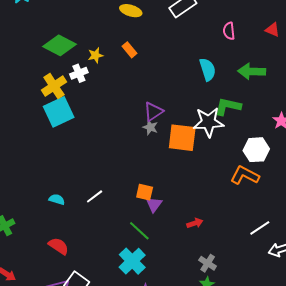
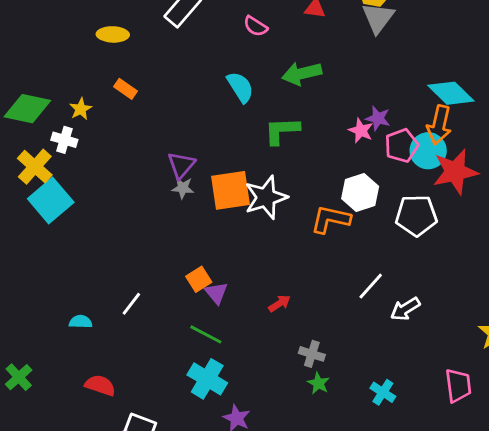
pink semicircle: (229, 31) -> (255, 26), turned -36
white cross: (79, 73) -> (64, 140), turned -36
white star: (209, 122) -> (266, 197), moved
white hexagon: (256, 150) -> (360, 192), moved
orange square: (145, 192) -> (199, 279), turned -30

